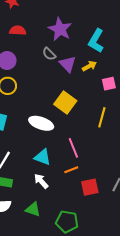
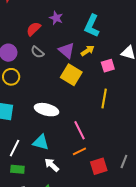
purple star: (60, 29) -> (56, 18), size x0.6
red semicircle: (18, 30) -> (34, 29), moved, turned -42
gray semicircle: (49, 54) -> (37, 52), moved
yellow square: (65, 103) -> (71, 75), moved
cyan triangle: (43, 157) -> (41, 142), moved

